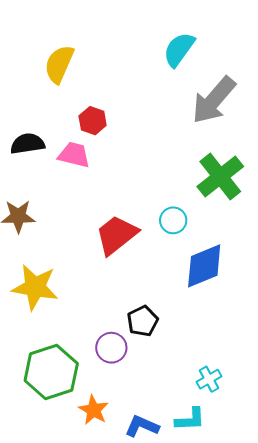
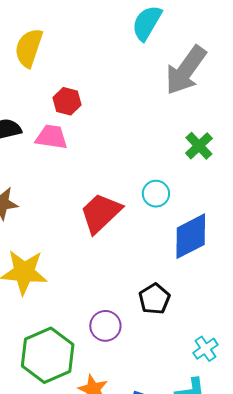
green cross: (220, 176) -> (199, 146), size x0.6
black pentagon: (143, 321) -> (154, 299), moved

